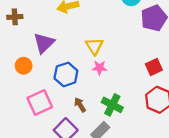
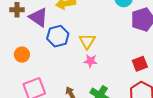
purple triangle: (44, 43) -> (39, 17), moved, turned -45
blue hexagon: (66, 74) -> (58, 36), moved

